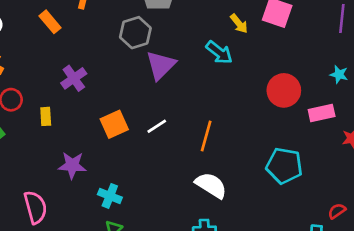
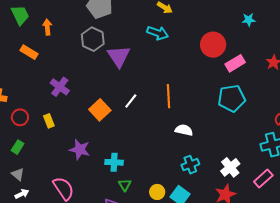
pink rectangle: (322, 113) -> (235, 63), moved
purple star: (72, 165) -> (80, 149), turned 30
white semicircle: (211, 185) -> (184, 130), size x0.7

